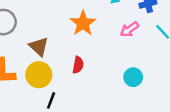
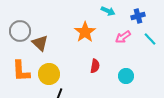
brown triangle: (39, 47) -> (40, 43), moved
red semicircle: (78, 65) -> (95, 66), moved

